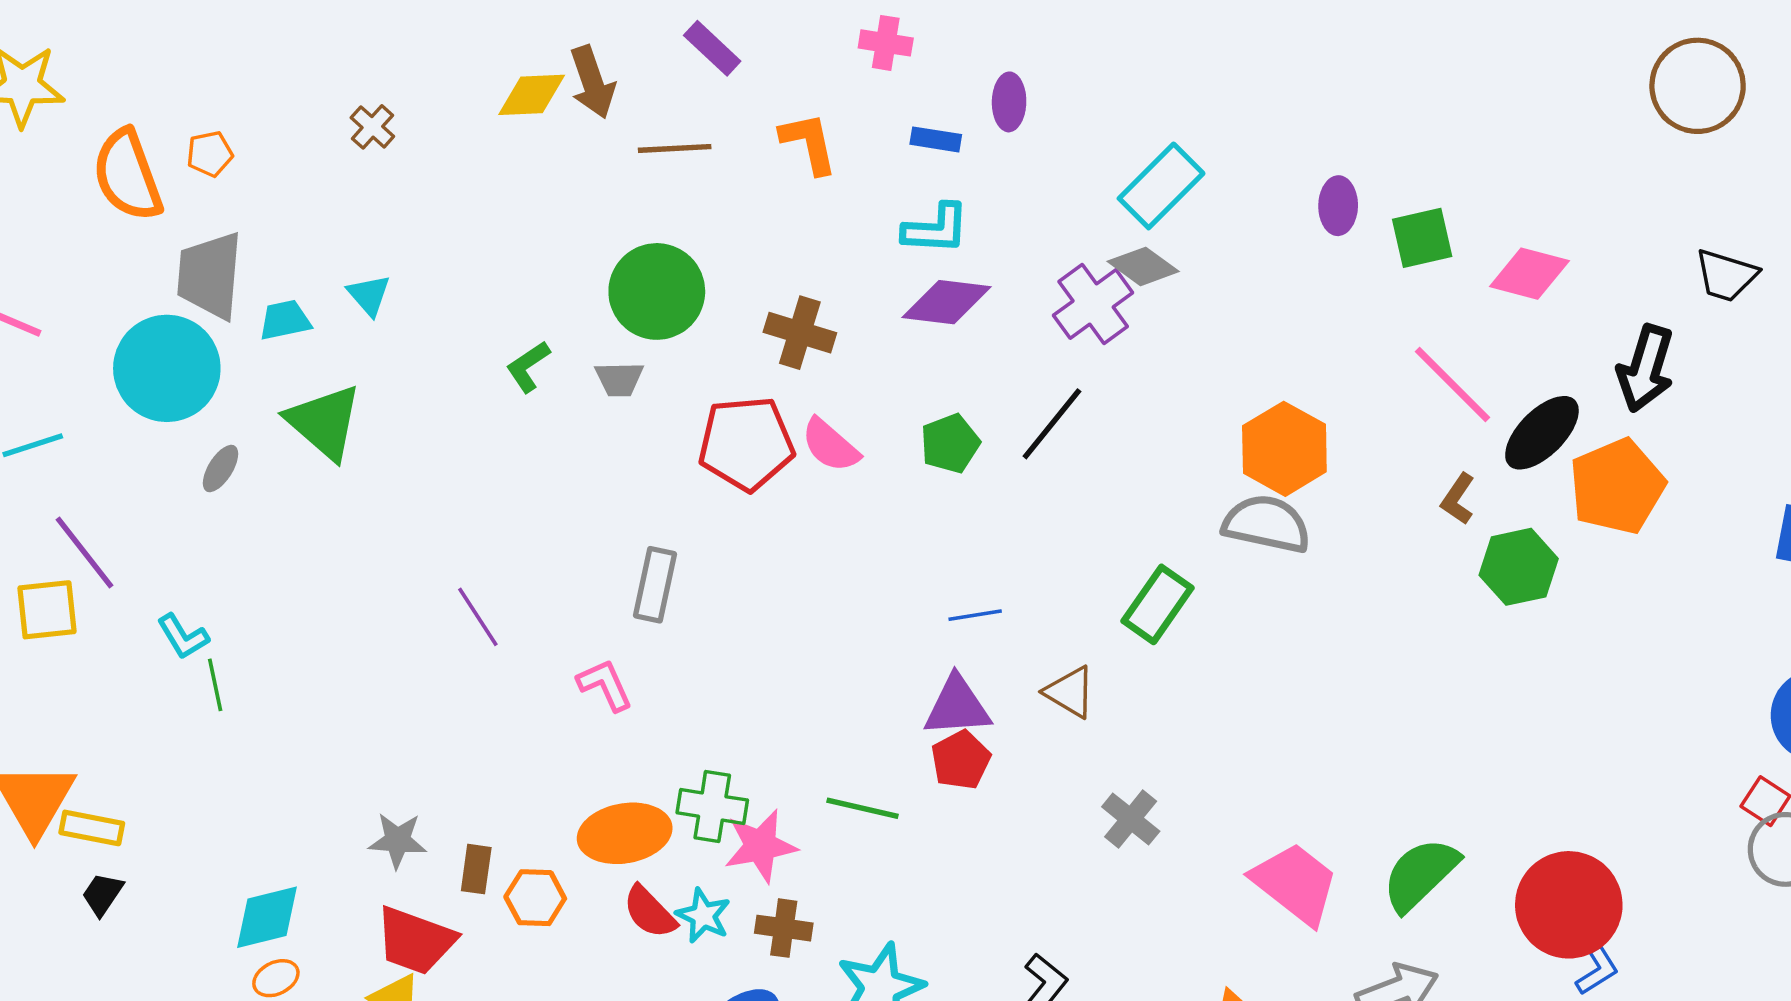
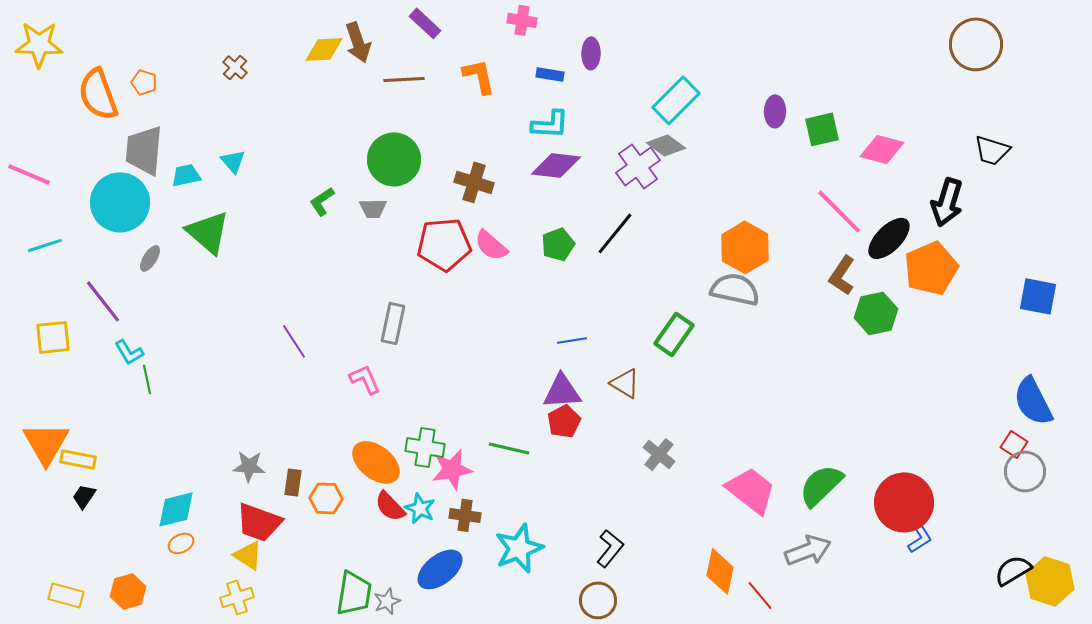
orange pentagon: (210, 154) -> (144, 82), turned 30
brown L-shape: (1458, 499) -> (842, 275), size x1.4
purple line: (85, 553) -> (103, 301), moved
orange ellipse: (625, 833) -> (376, 462), turned 48

